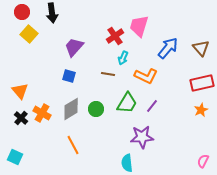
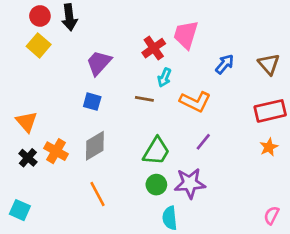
red circle: (22, 12) -> (40, 16), moved
blue arrow: (168, 48) -> (225, 64), size x0.7
green trapezoid: (127, 103) -> (156, 151), moved
green circle: (96, 109) -> (156, 185), moved

